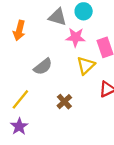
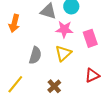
yellow triangle: (86, 65) -> (63, 53), moved
gray semicircle: (43, 67) -> (35, 55), turned -36

